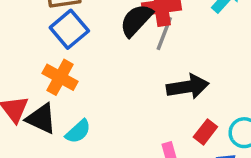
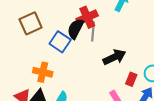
blue square: (69, 29) -> (60, 42), moved

